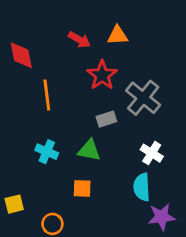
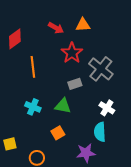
red diamond: (21, 55) -> (15, 39), turned 65
orange square: (82, 188) -> (58, 133), turned -32
purple star: (162, 217) -> (86, 153), moved

